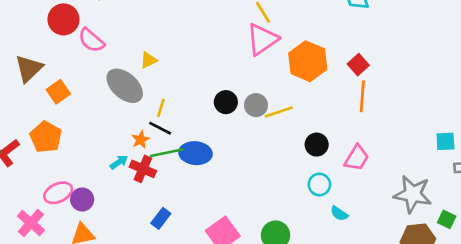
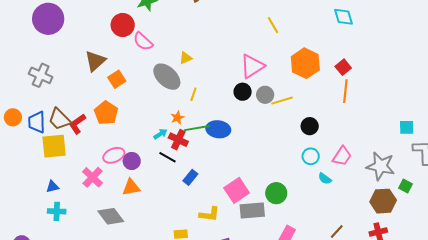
pink triangle: (262, 39) -> (252, 66), moved
black line: (160, 128) -> (168, 157), moved
pink trapezoid: (357, 158) -> (342, 156), moved

